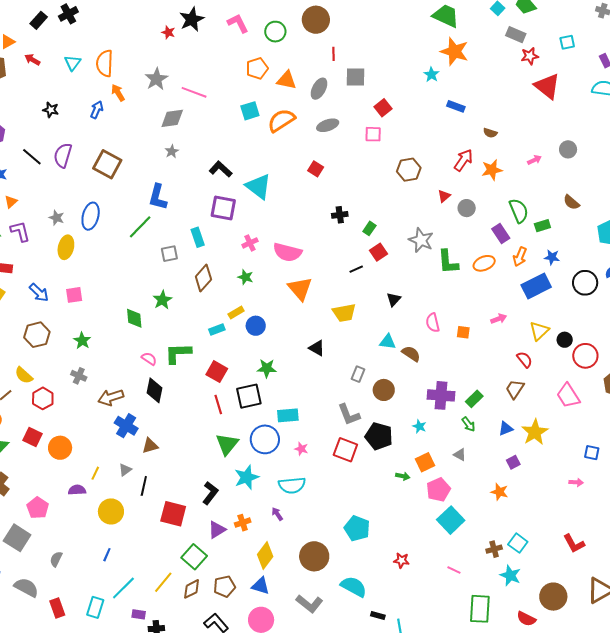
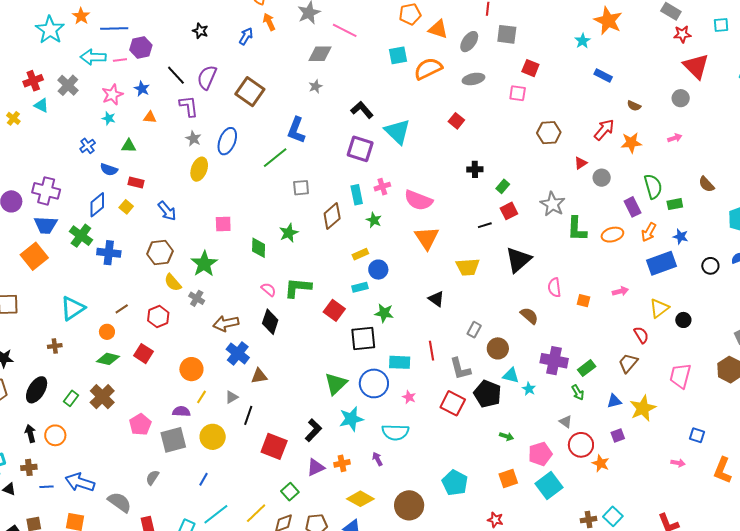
red square: (383, 108) -> (530, 68), turned -36
gray circle: (568, 149) -> (681, 98), moved
orange triangle: (11, 202) -> (150, 117), turned 40
purple L-shape: (20, 231) -> (189, 106), moved
cyan rectangle: (198, 237) -> (357, 195), moved
black circle: (585, 283) -> (710, 266), size x0.7
pink square: (74, 295) -> (223, 224), moved
black triangle: (394, 299) -> (518, 260), size x1.8
cyan rectangle: (217, 330) -> (360, 287), moved
green star: (82, 341) -> (204, 264), size x1.5
cyan triangle: (388, 342) -> (511, 376), moved
red circle: (585, 356) -> (581, 445), moved
yellow semicircle: (24, 375) -> (173, 282), moved
pink trapezoid: (568, 396) -> (680, 376), turned 40
red line: (218, 405) -> (431, 351), moved
orange circle: (60, 448) -> (191, 369), moved
orange square: (425, 462) -> (508, 479), moved
gray square: (17, 538) -> (173, 440), moved, turned 36
yellow diamond: (265, 556) -> (360, 499), turned 76
green square: (194, 557) -> (290, 492), size x0.7

